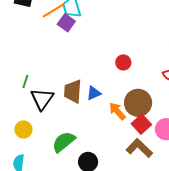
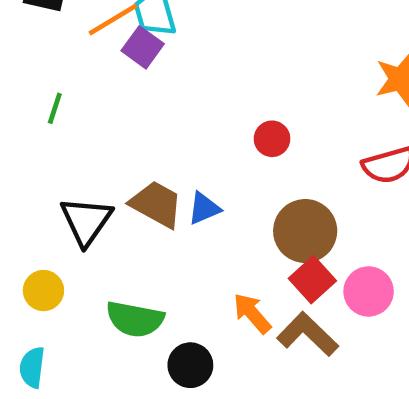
green line: (25, 82) -> (55, 108), moved
brown trapezoid: (73, 91) -> (156, 204), turned 115
orange arrow: (117, 111) -> (252, 313), moved
green semicircle: (64, 142) -> (135, 319), turned -130

